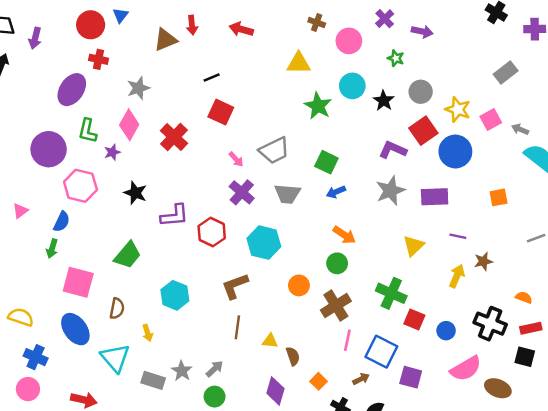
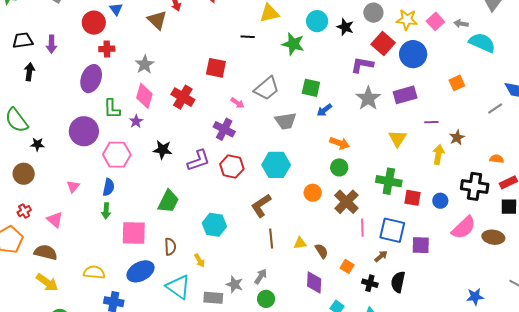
brown triangle: (165, 40) -> (157, 20), turned -40
black line: (212, 77) -> (248, 37), moved, turned 40
purple cross: (242, 192) -> (224, 129), moved
blue ellipse: (75, 329) -> (141, 271), turned -68

